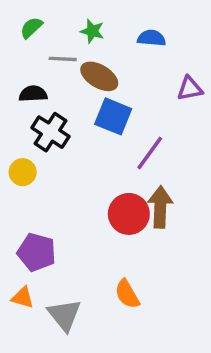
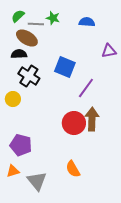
gray line: (63, 59) -> (36, 24), moved
brown ellipse: (99, 76) -> (27, 38), moved
orange triangle: (23, 298) -> (13, 171), turned -32

